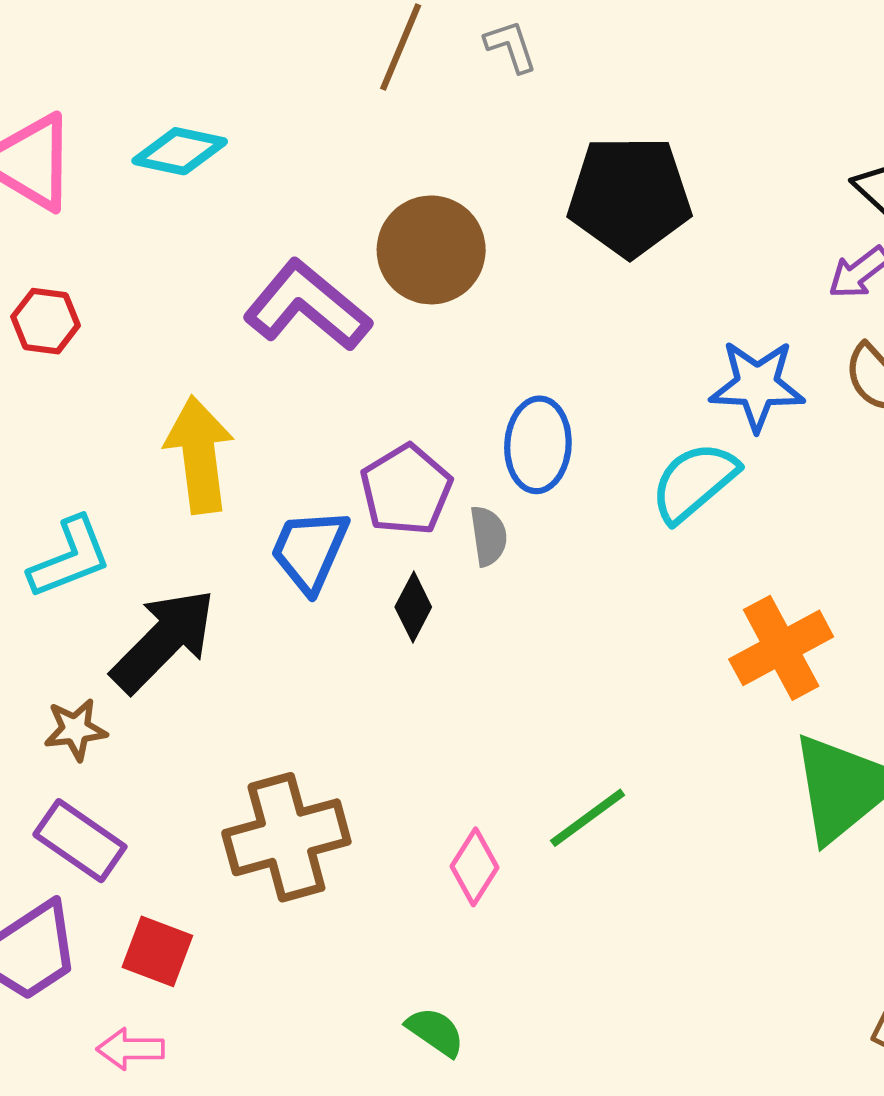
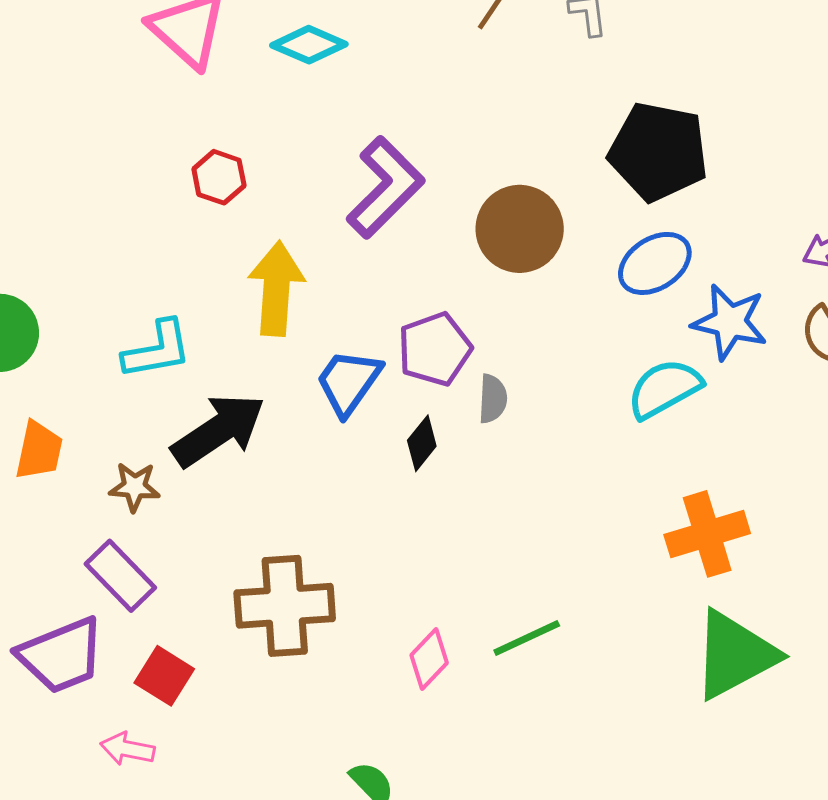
brown circle: (431, 250) -> (520, 229), moved
purple L-shape: (307, 306) -> (385, 187), turned 84
red hexagon: (45, 321) -> (219, 177), moved
blue ellipse: (538, 445) -> (655, 263), moved, turned 42

